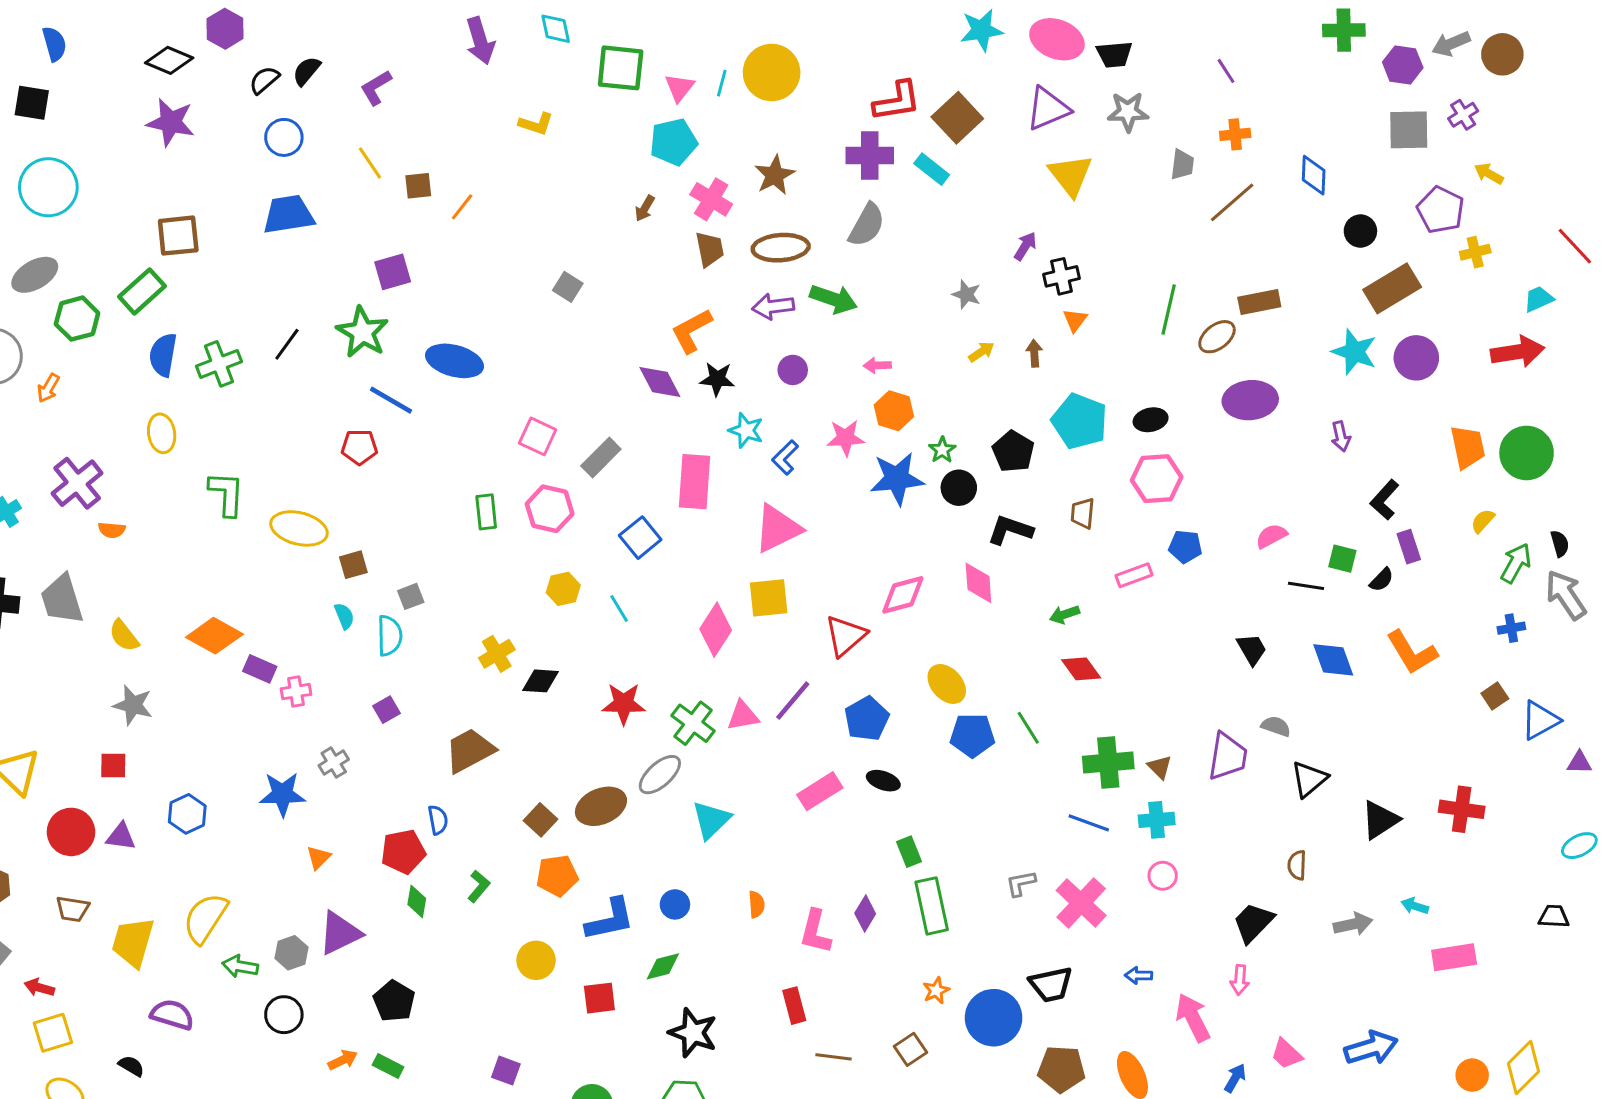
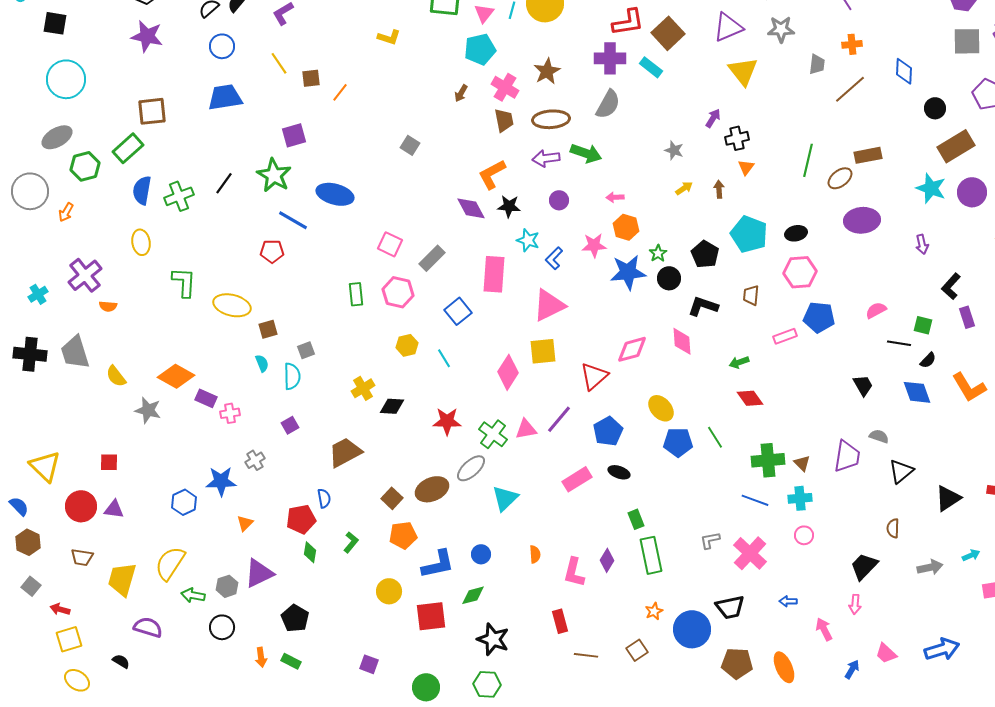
blue pentagon: (1185, 547) -> (819, 317), size x1.4
black semicircle: (1382, 580) -> (928, 360), moved
gray star: (133, 705) -> (148, 410), moved
blue hexagon: (187, 814) -> (184, 502), moved
cyan arrow: (1415, 906) -> (971, 555), turned 138
red square: (599, 998) -> (431, 616), size x1.4
pink arrow: (1193, 1018) -> (824, 629), size x0.7
orange arrow: (343, 1060) -> (261, 657), turned 108

